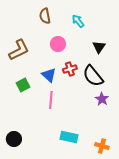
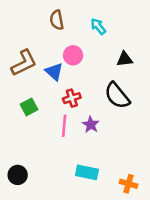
black triangle: (99, 47) -> (125, 59), turned 48
red cross: (70, 69) -> (72, 98), moved
blue triangle: (49, 75) -> (54, 72), moved
purple star: (102, 99) -> (91, 125), moved

